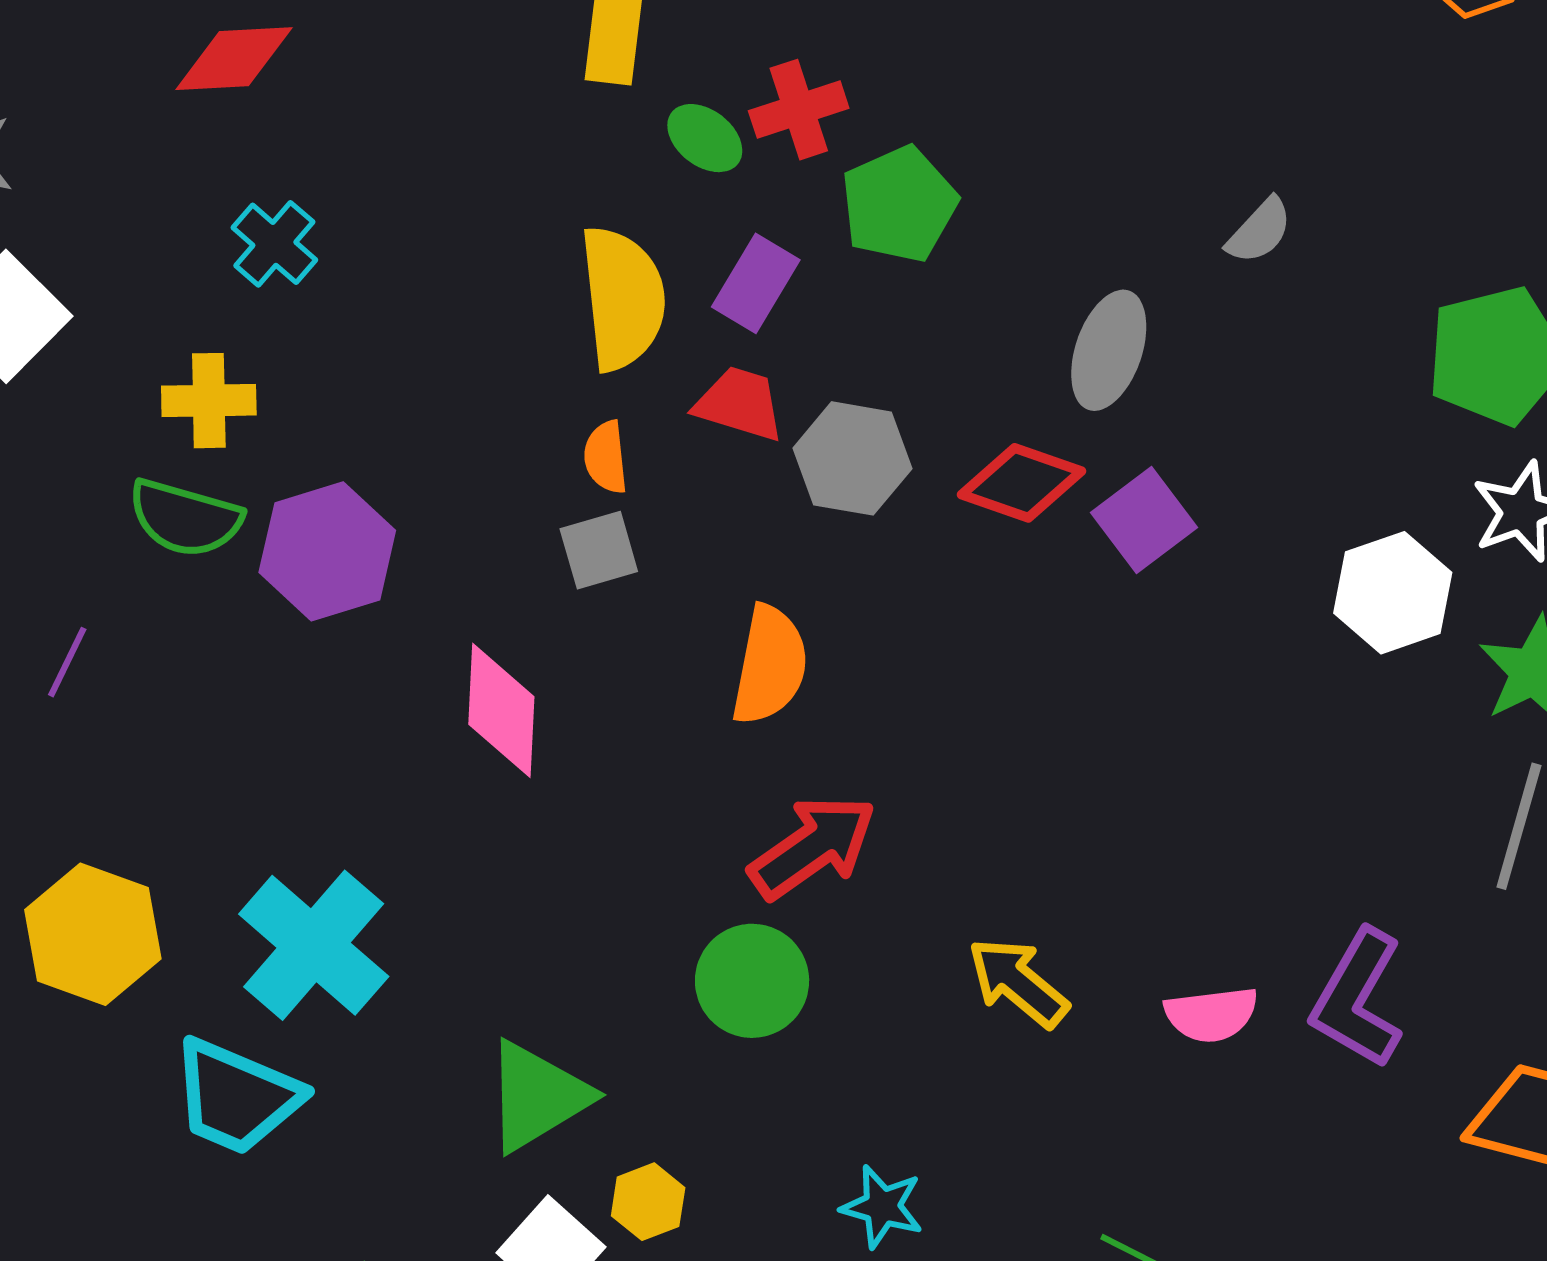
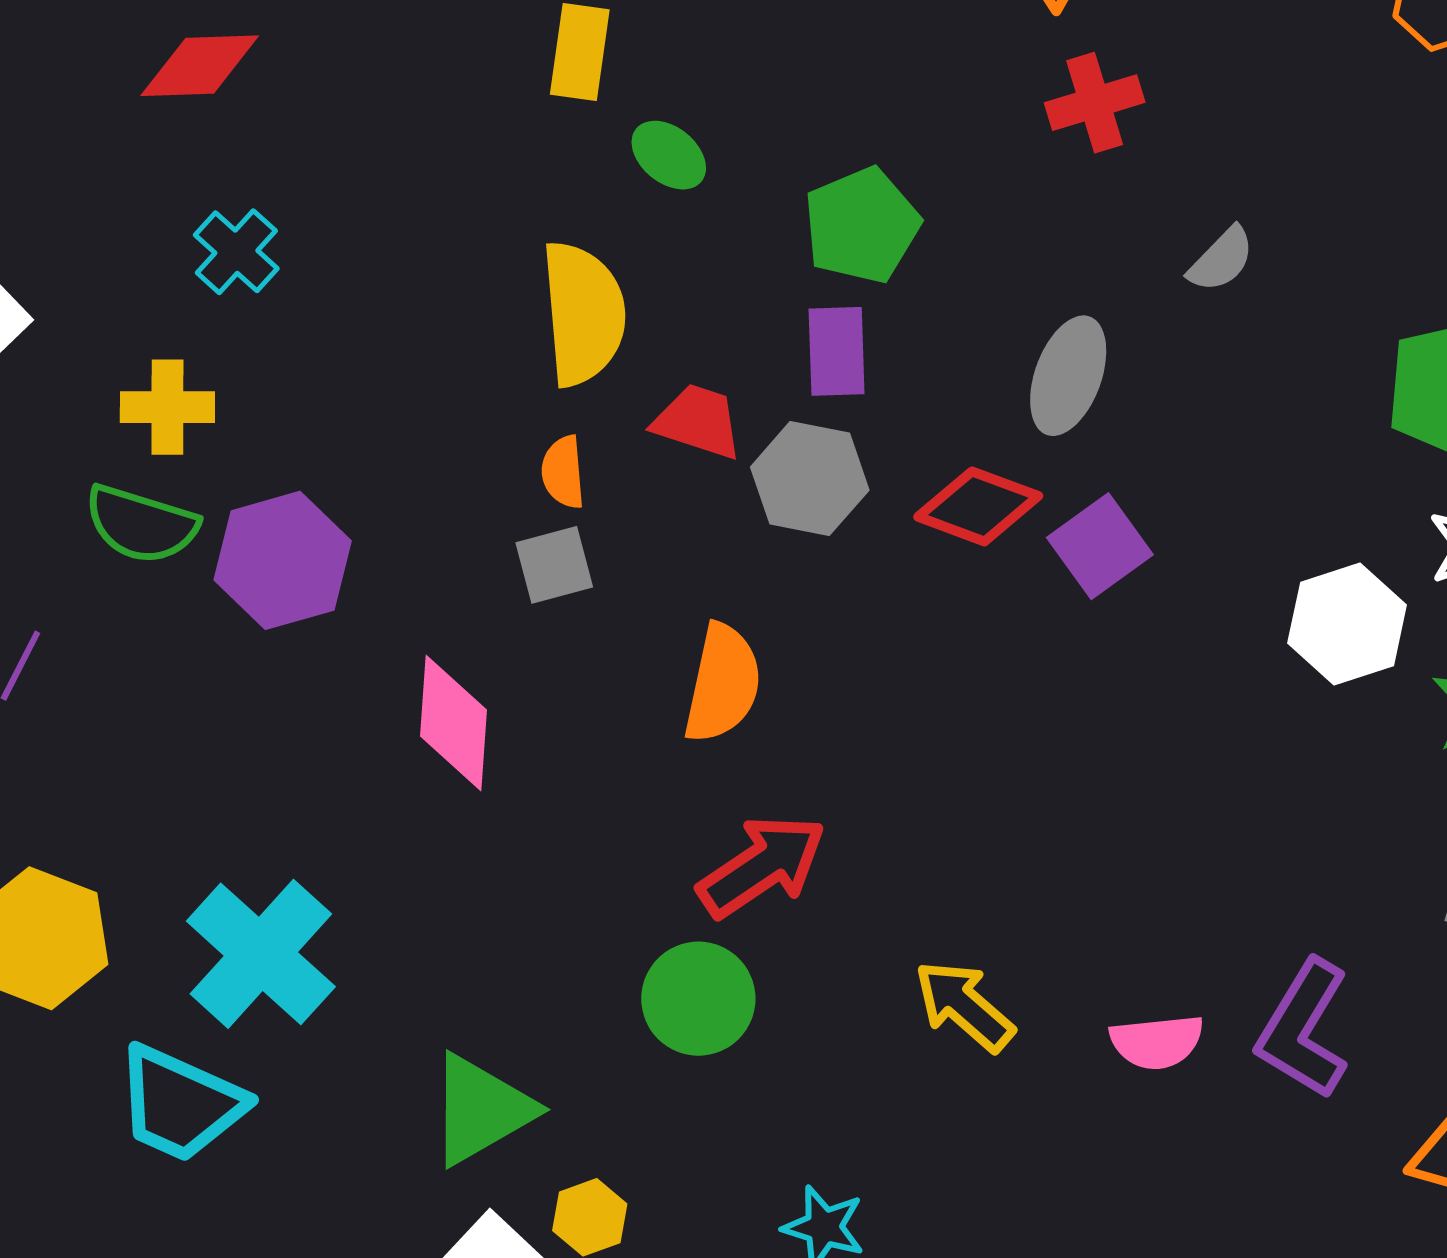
red cross: (799, 110) -> (1095, 103), moved
purple rectangle: (756, 283) -> (837, 351), moved, turned -34

